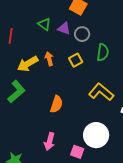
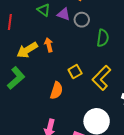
yellow square: (76, 60) -> (75, 71), moved
yellow L-shape: (101, 92) -> (101, 78), turned -85

